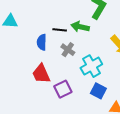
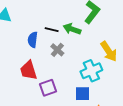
cyan cross: (91, 66) -> (91, 71), moved
blue square: (98, 91) -> (82, 94), turned -35

